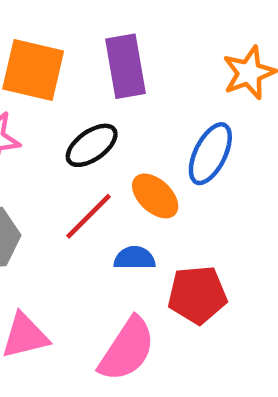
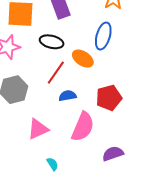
black ellipse: (92, 145) -> (52, 42), turned 60
blue semicircle: (135, 258) -> (68, 96), moved

